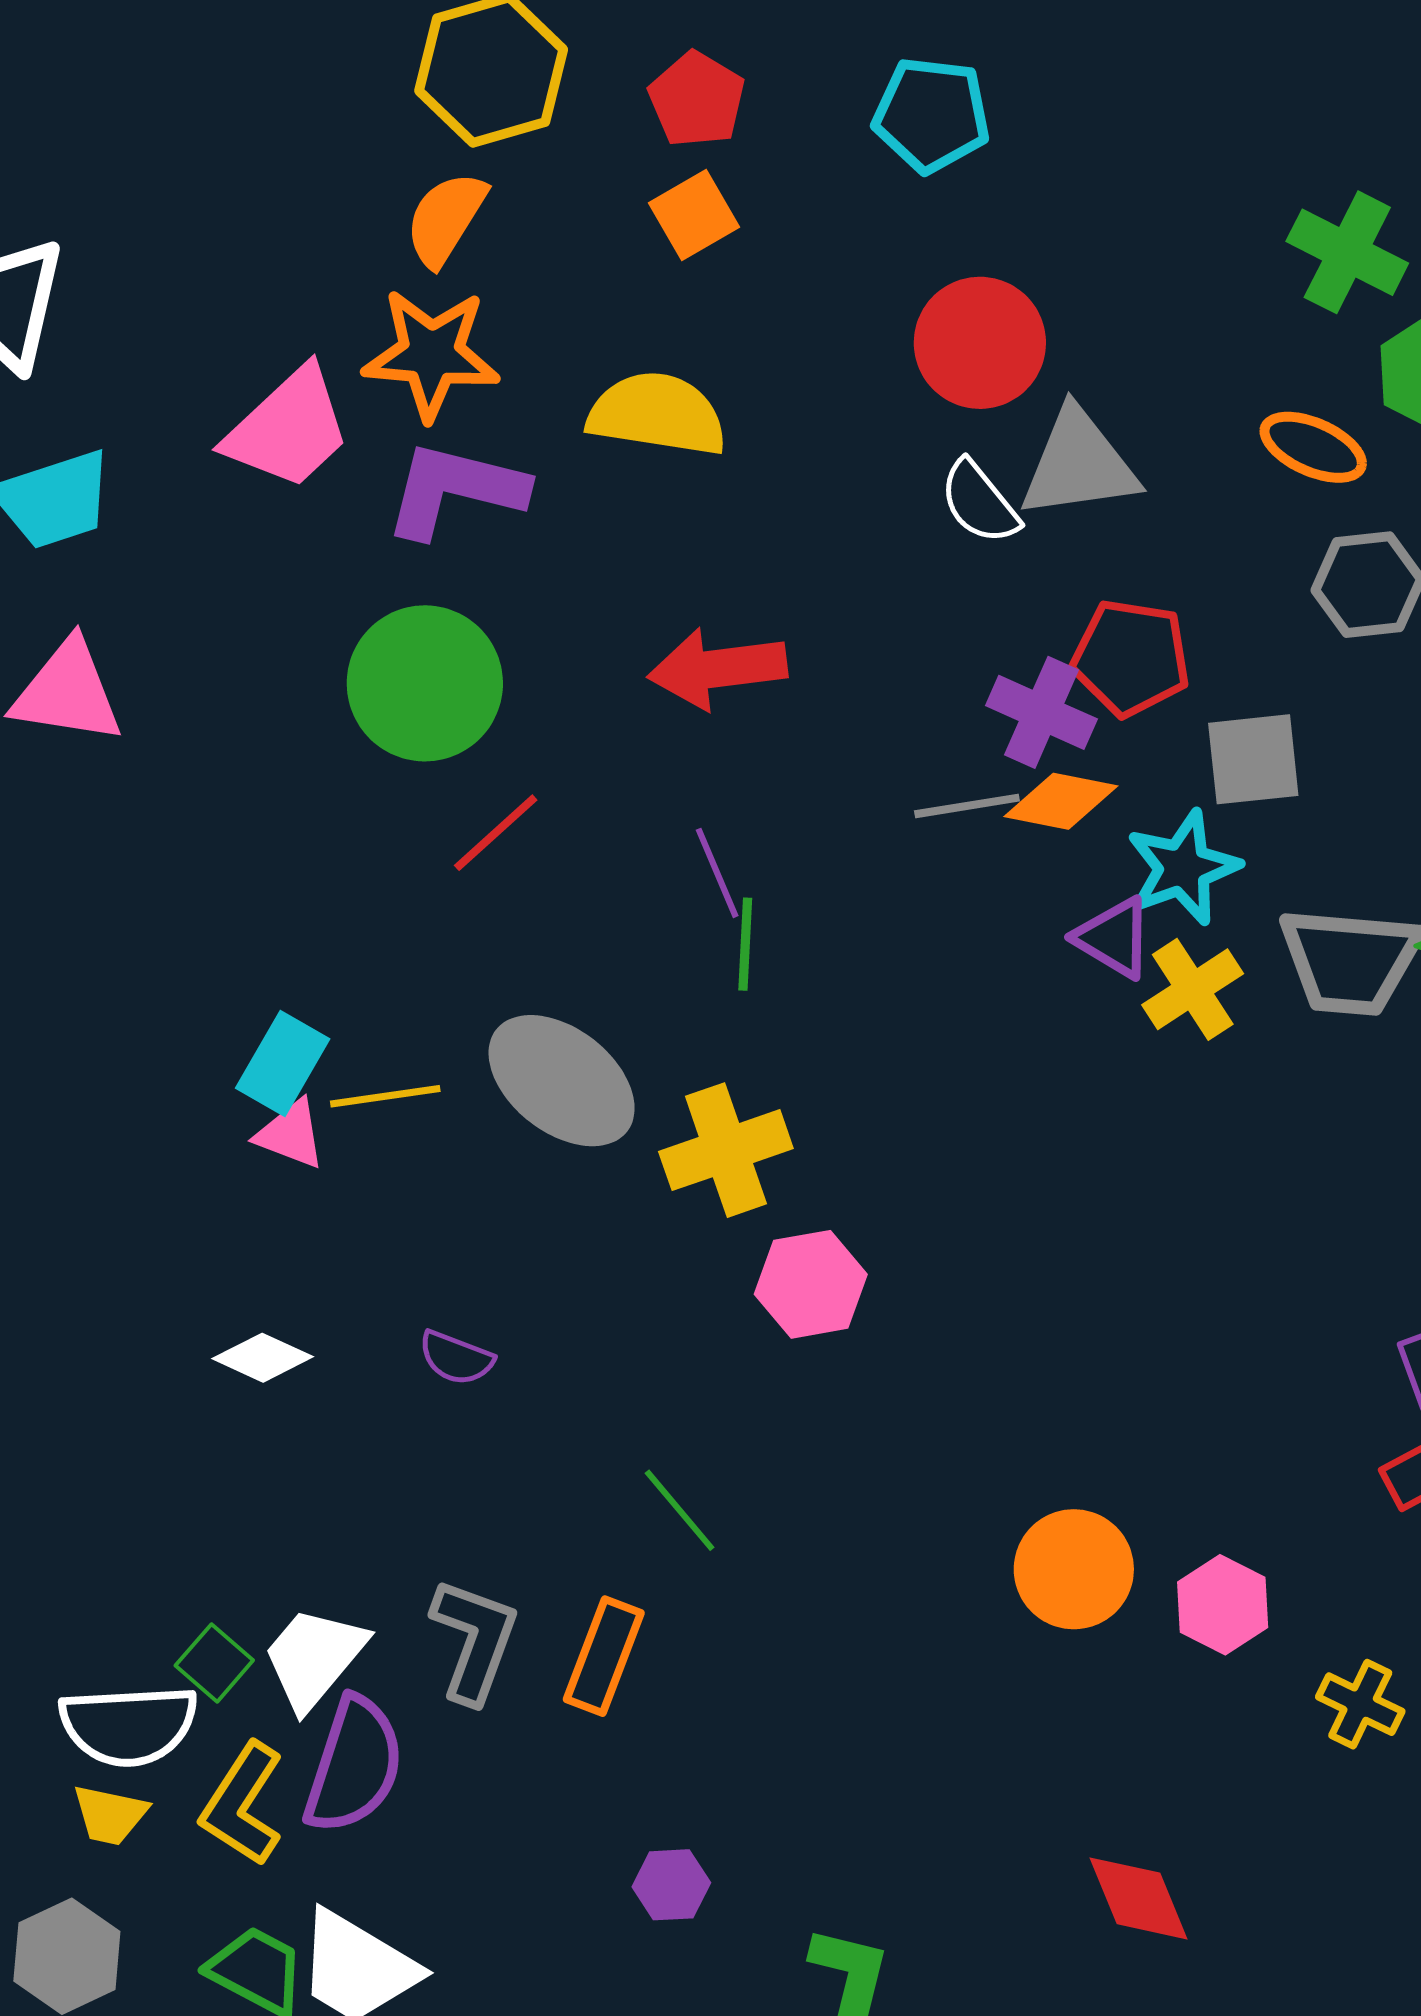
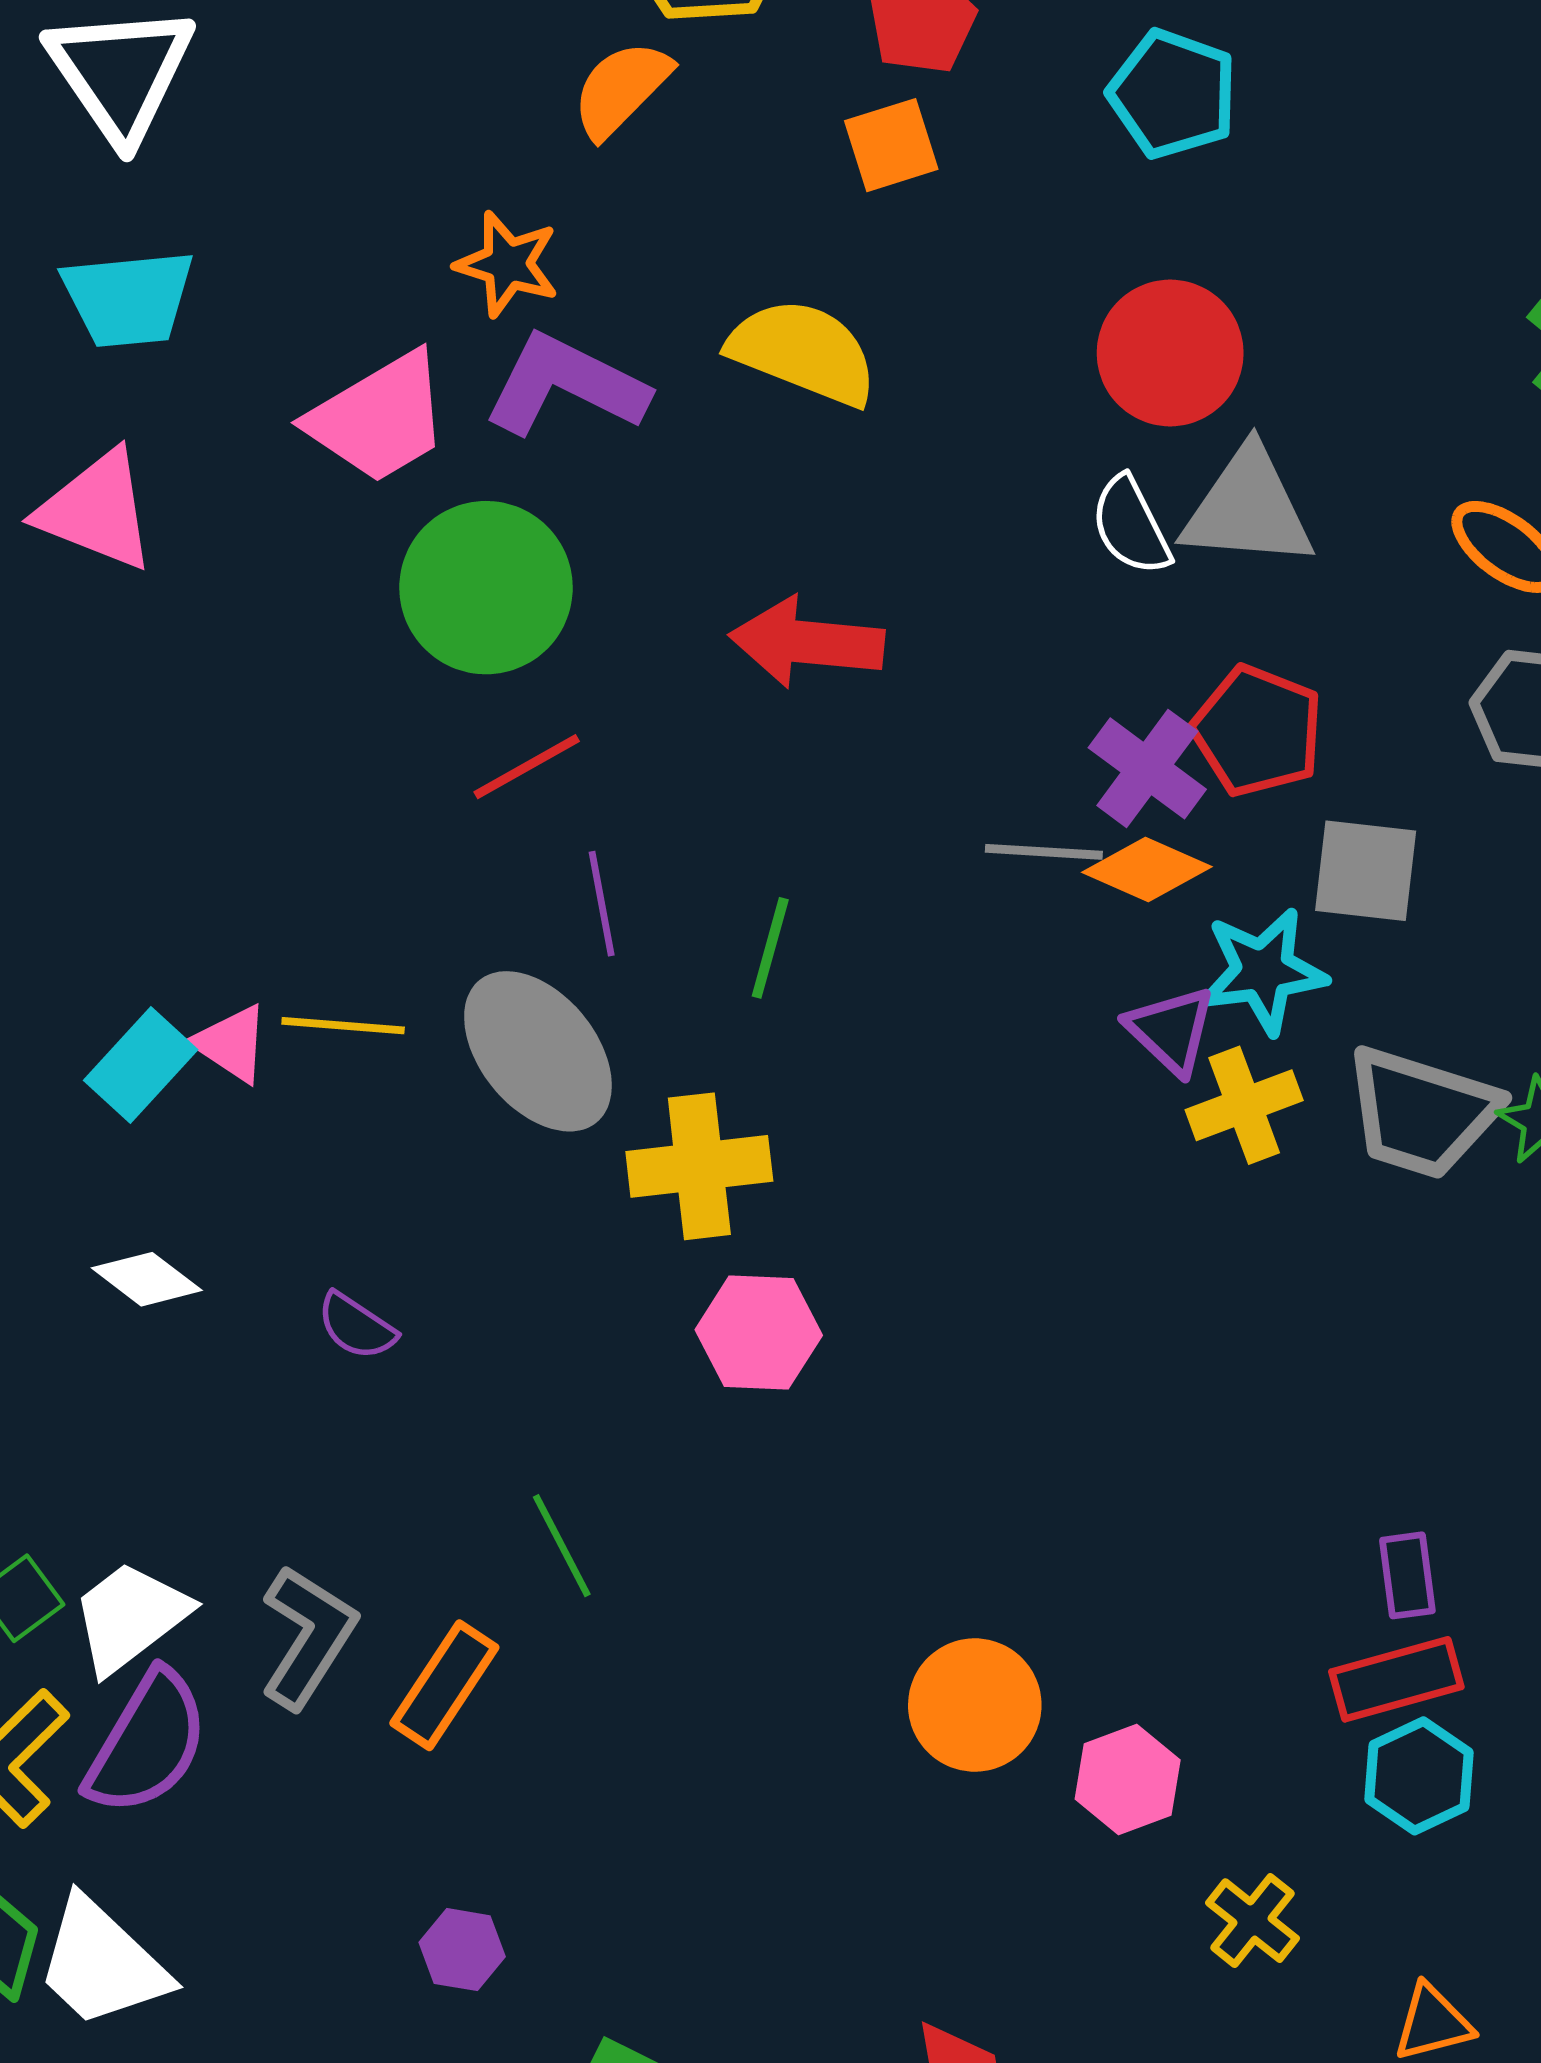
orange star: (431, 354) -> (507, 264), moved, size x0.7
pink trapezoid: (288, 428) -> (379, 418), moved
purple line: (717, 873) -> (602, 904), moved
cyan rectangle: (283, 1064) -> (141, 1065), moved

